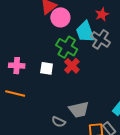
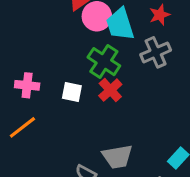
cyan trapezoid: (85, 32) -> (120, 24), moved
gray cross: (101, 39) -> (156, 52), turned 30
orange line: (15, 94) -> (22, 127), turned -54

